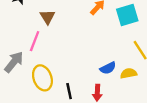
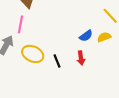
yellow ellipse: (42, 78) -> (33, 54), turned -35

